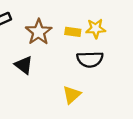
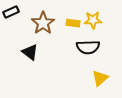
yellow triangle: (72, 95) -> (100, 78), moved

